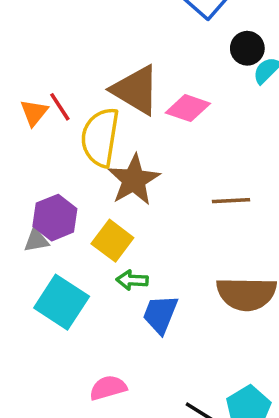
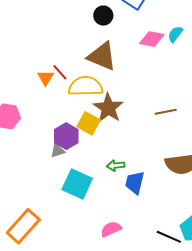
black circle: (247, 48) -> (103, 16), moved
pink diamond: (188, 108) -> (152, 39), moved
yellow semicircle: (100, 137) -> (86, 86), turned 88
yellow square: (112, 241) -> (89, 123), moved

